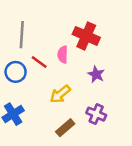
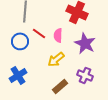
pink semicircle: (63, 55) -> (58, 35), moved
purple star: (96, 74) -> (85, 43), size x1.5

